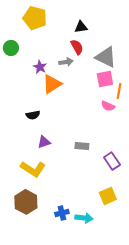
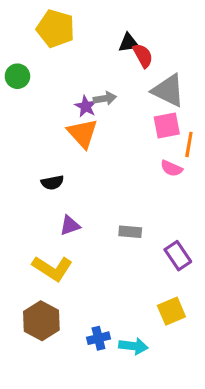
red semicircle: (77, 47) -> (143, 56), moved
purple star: (40, 67) -> (86, 106), moved
orange triangle: (52, 84) -> (83, 133), turned -40

